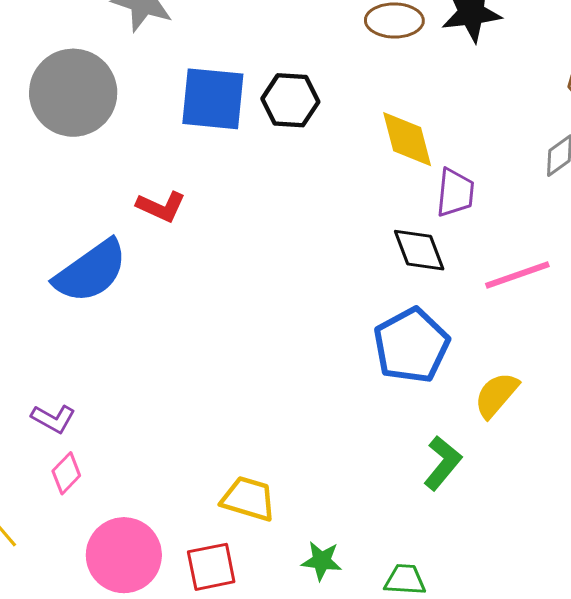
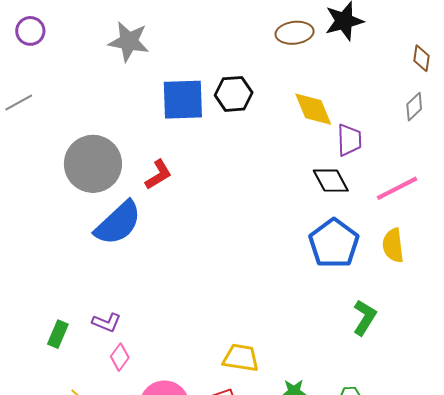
gray circle: (73, 93) -> (93, 164), moved
red L-shape: (161, 207) -> (158, 175), turned -48
yellow semicircle: (496, 395) -> (393, 245), moved, turned -40

